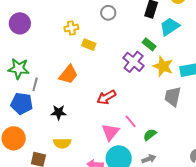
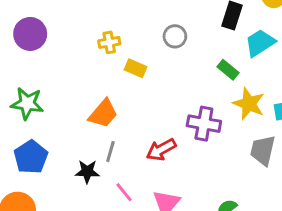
gray circle: (108, 13) -> (175, 36), moved
purple cross: (134, 62) -> (204, 124), moved, turned -30
gray line: (35, 84) -> (110, 152), moved
blue pentagon: (22, 104) -> (31, 157), turned 30
pink line: (131, 121) -> (124, 192), moved

